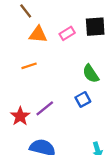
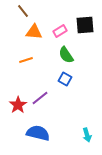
green semicircle: (91, 74) -> (66, 55), moved
blue square: (83, 99) -> (65, 79), moved, turned -32

